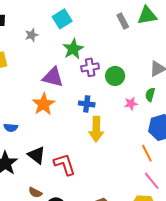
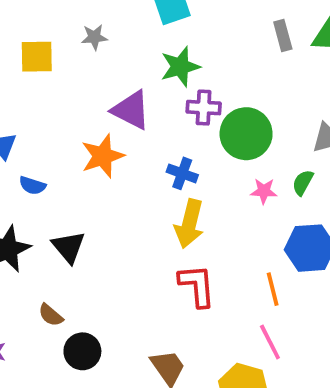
gray star: (32, 35) -> (94, 37), moved
green circle: (115, 76) -> (246, 134), size x1.4
red L-shape: (65, 164) -> (197, 286), moved

